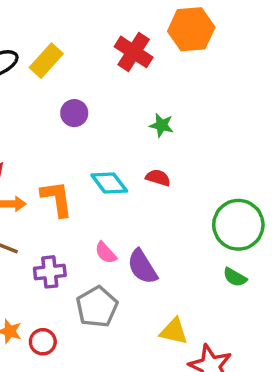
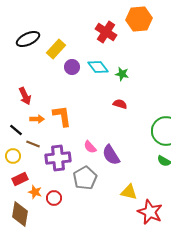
yellow rectangle: (46, 61) -> (56, 49), moved
cyan diamond: (109, 183) -> (98, 67), moved
purple cross: (50, 272) -> (58, 158), size x1.4

